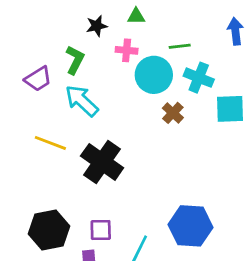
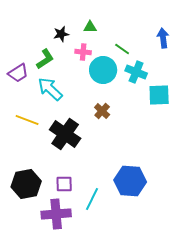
green line: (180, 46) -> (122, 49), turned 42
green L-shape: (75, 60) -> (45, 59), turned 30
brown cross: (173, 113) -> (102, 111), moved

